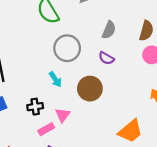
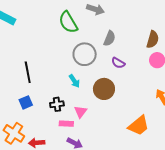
gray semicircle: (109, 30) -> (109, 38), moved
pink rectangle: (46, 129) -> (66, 124), turned 32

